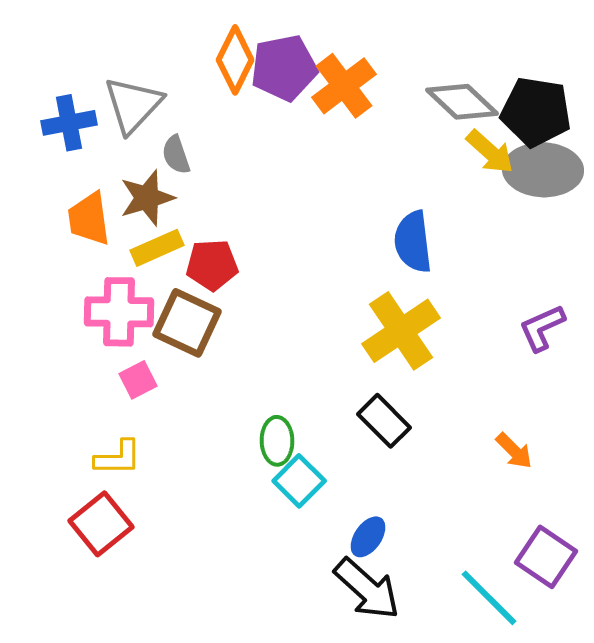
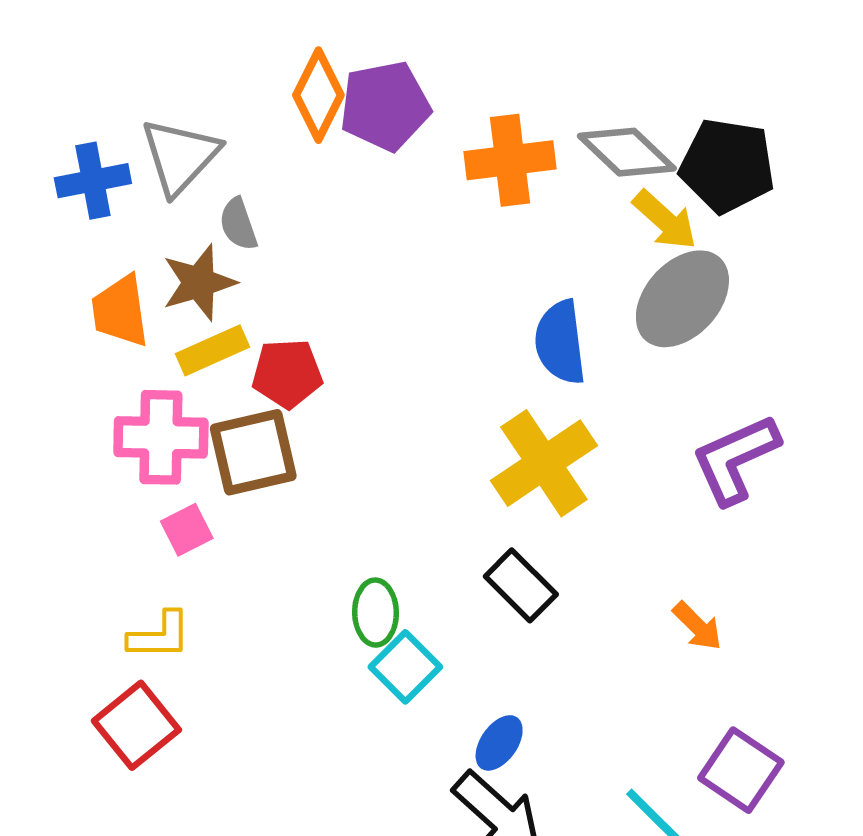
orange cross: (344, 86) -> (510, 160), moved, turned 30
gray ellipse: (543, 170) -> (682, 299), moved, turned -50
brown square: (187, 323) -> (253, 452), turned -38
purple L-shape: (542, 328) -> (735, 459), size x1.4

